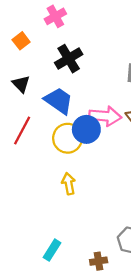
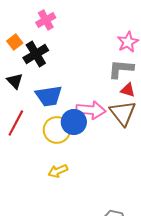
black cross: (69, 59) -> (36, 54), moved
blue trapezoid: (59, 101) -> (49, 96), turned 136
yellow arrow: (69, 184) -> (58, 171), turned -102

